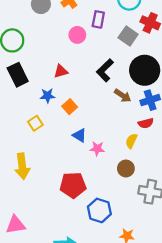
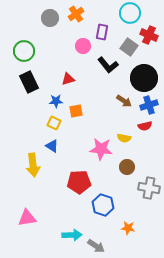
black L-shape: (105, 70) -> (108, 65), moved, turned -85
orange square: (70, 107) -> (76, 111), turned 32
yellow square: (35, 123) -> (54, 123), moved, turned -32
blue triangle: (80, 135) -> (52, 146), moved
yellow semicircle: (131, 141) -> (124, 138), moved, turned -104
pink star: (97, 149) -> (101, 149), size x1.6

